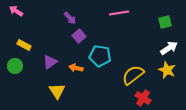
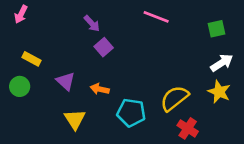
pink arrow: (16, 11) -> (21, 14), turned -96
pink line: (119, 13) -> (156, 17), turned 30
cyan pentagon: (100, 56) -> (131, 113), moved
purple triangle: (50, 62) -> (66, 81), turned -42

